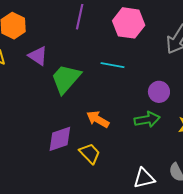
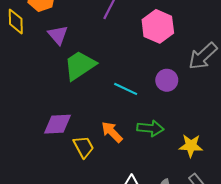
cyan line: (112, 65) -> (126, 89), moved
purple circle: (159, 92) -> (167, 80), moved
orange arrow: (98, 119) -> (112, 132), moved

